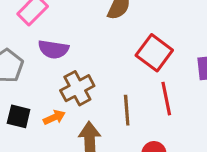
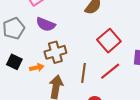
red line: (166, 99) -> (110, 71), turned 50

